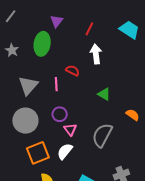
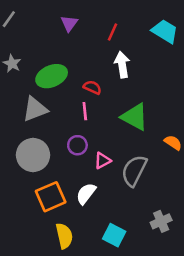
green ellipse: (42, 44) -> (52, 76), moved, turned 60
pink line: (56, 84) -> (85, 111), moved
gray triangle: (28, 86) -> (35, 109), turned 30
green triangle: (104, 94) -> (135, 117), size x1.6
pink triangle: (70, 129) -> (103, 161), moved, turned 40

